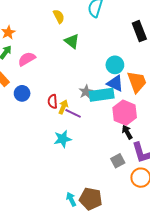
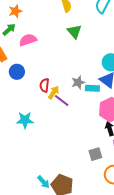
cyan rectangle: (102, 95) -> (92, 88), size x0.6
cyan star: (63, 139) -> (25, 120), moved
cyan arrow: (71, 199) -> (43, 182), turned 152

